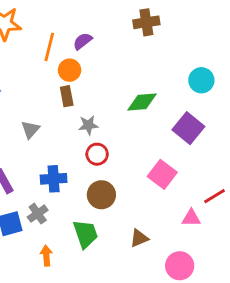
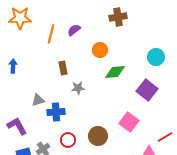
orange circle: (70, 70) -> (100, 50), moved
gray triangle: (30, 130) -> (38, 100), moved, turned 32
red circle: (97, 154) -> (68, 140), moved
blue cross: (54, 179) -> (56, 112), moved
brown circle: (101, 195) -> (98, 136), moved

